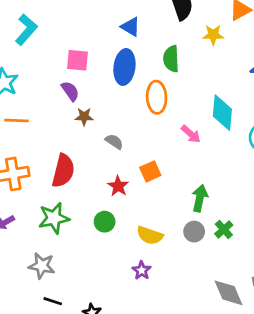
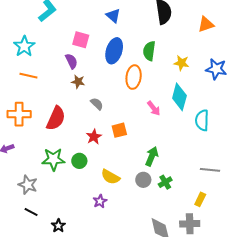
blue triangle: (131, 27) -> (113, 16), moved
yellow star: (213, 35) -> (182, 63), moved
green star: (54, 218) -> (53, 159), moved

